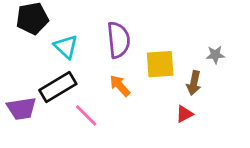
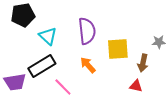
red triangle: (184, 114) -> (136, 86), turned 40

